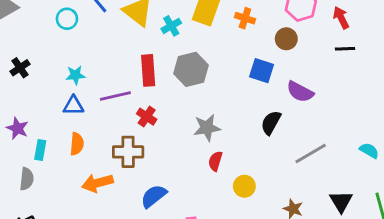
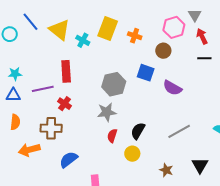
cyan cross: (171, 26) -> (83, 40), turned -32
gray hexagon: (191, 69) -> (114, 84), moved
black semicircle: (271, 123) -> (138, 131), moved

